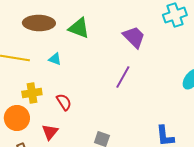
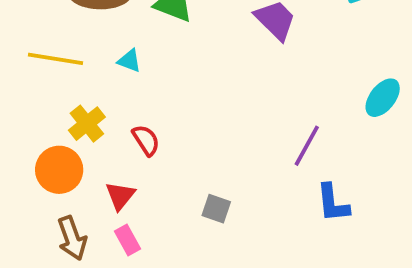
purple line: (123, 77) -> (307, 146), moved
yellow cross: (32, 93) -> (87, 124), turned -30

